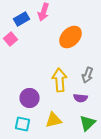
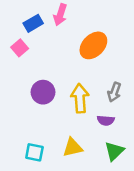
purple circle: (30, 98) -> (43, 92), moved

